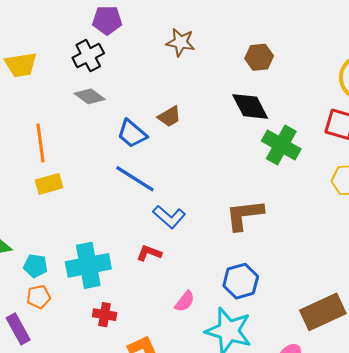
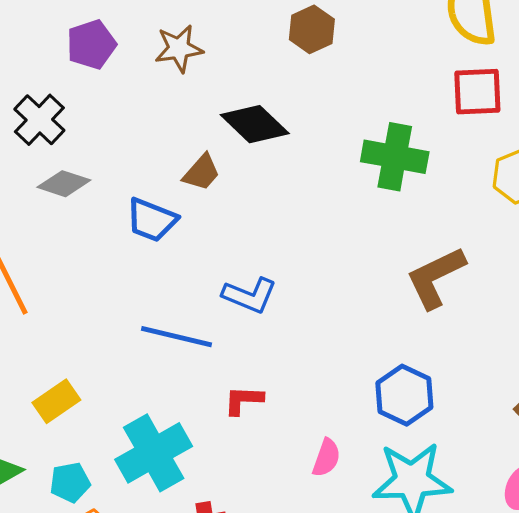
purple pentagon: (107, 20) -> (91, 45), moved
black diamond: (250, 106) -> (255, 124), moved
blue line: (135, 179) -> (177, 337), moved
yellow rectangle: (49, 184) -> (56, 401), moved
brown L-shape: (244, 215) -> (436, 277), moved
blue L-shape: (169, 217) -> (250, 295), moved

